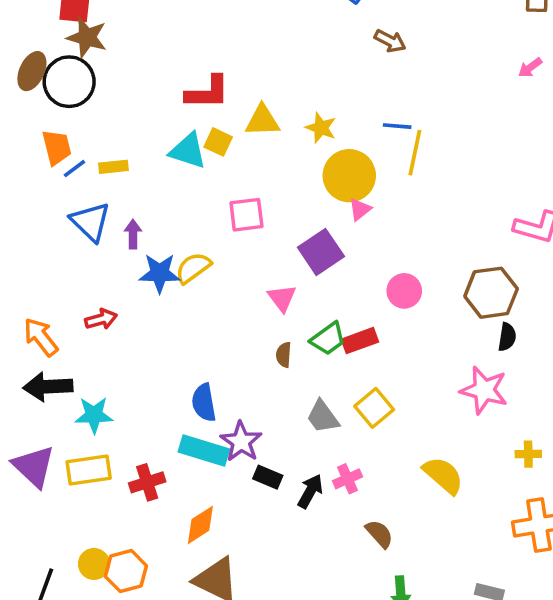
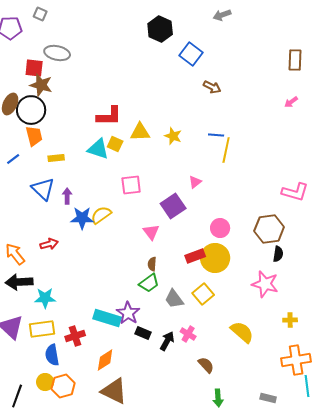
orange trapezoid: (57, 147) -> (34, 136), moved
blue line: (74, 169) -> (13, 159), moved
yellow circle: (349, 176) -> (215, 258), moved
green trapezoid: (328, 339) -> (149, 283), moved
blue semicircle: (204, 403) -> (52, 355), moved
pink cross: (347, 479) -> (188, 334), turned -35

